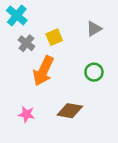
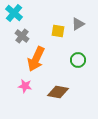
yellow square: (54, 37) -> (58, 31), moved, turned 32
pink star: (26, 114) -> (25, 86), moved

